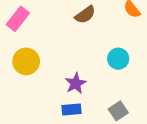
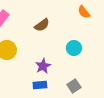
brown semicircle: (85, 15) -> (42, 25), moved

